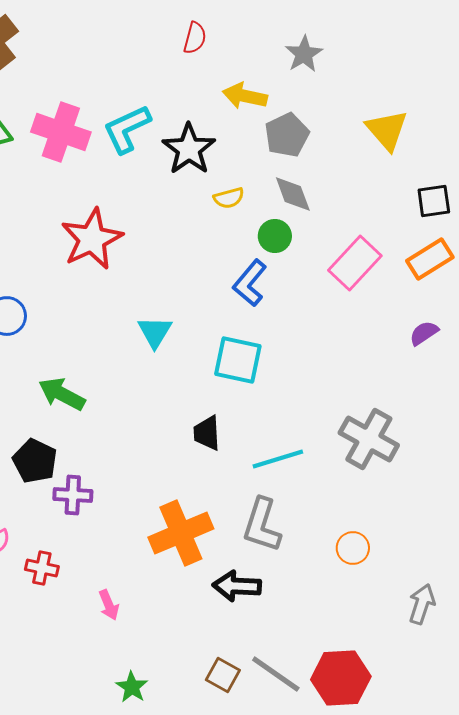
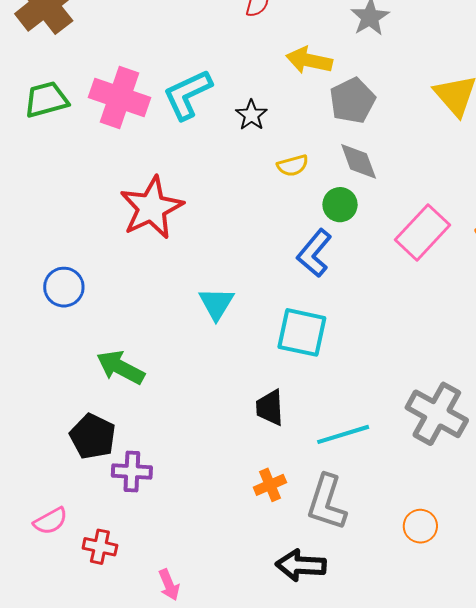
black star: (189, 149) -> (251, 115), size x0.6
orange cross: (181, 533) -> (270, 485), moved, size x0.5

